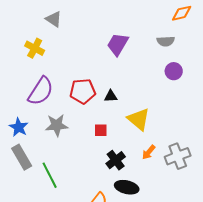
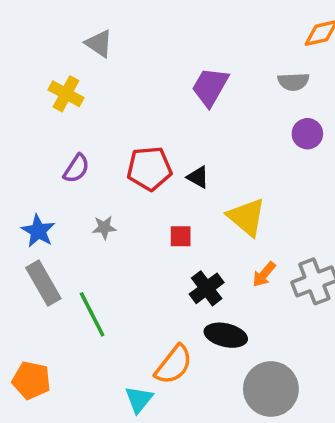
purple semicircle: (41, 91) -> (76, 168), size x0.6
black triangle: (111, 96) -> (198, 177), turned 32
gray star: (57, 125) -> (104, 227), size x0.6

